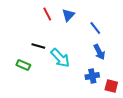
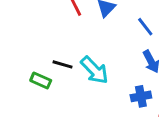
black line: (38, 46) -> (62, 64), moved

